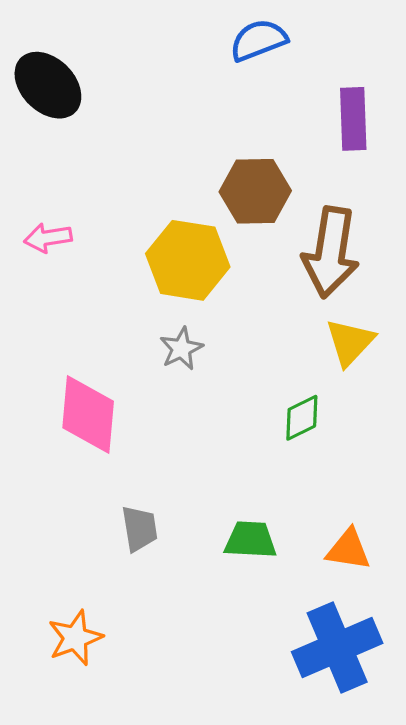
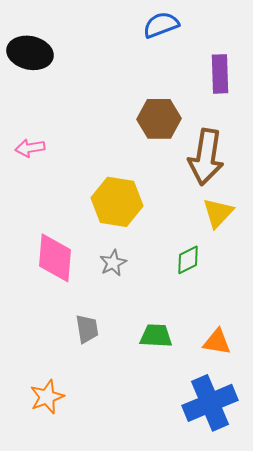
black ellipse: (48, 85) -> (30, 53), turned -33
yellow hexagon: (188, 260) -> (117, 202), moved
gray star: (181, 349) -> (113, 263), moved

